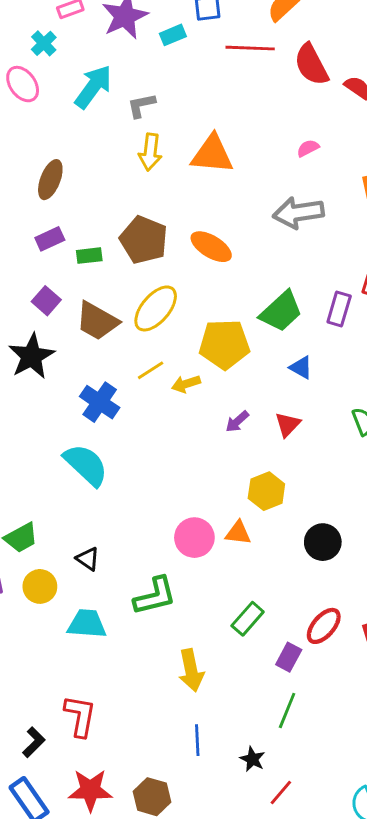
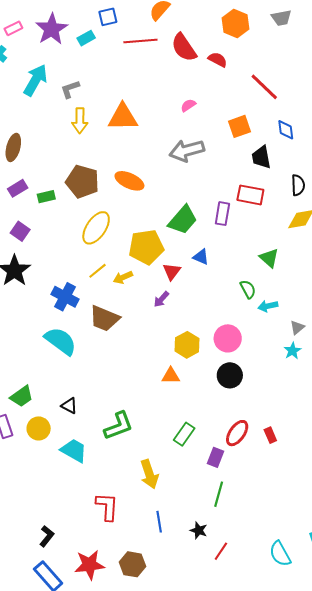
brown trapezoid: (97, 321) -> (104, 319), moved
red triangle: (288, 424) -> (172, 272), moved
pink circle: (194, 538) -> (228, 338), moved
cyan trapezoid: (87, 624) -> (74, 450), turned 32
red L-shape: (80, 716) -> (107, 507), moved

